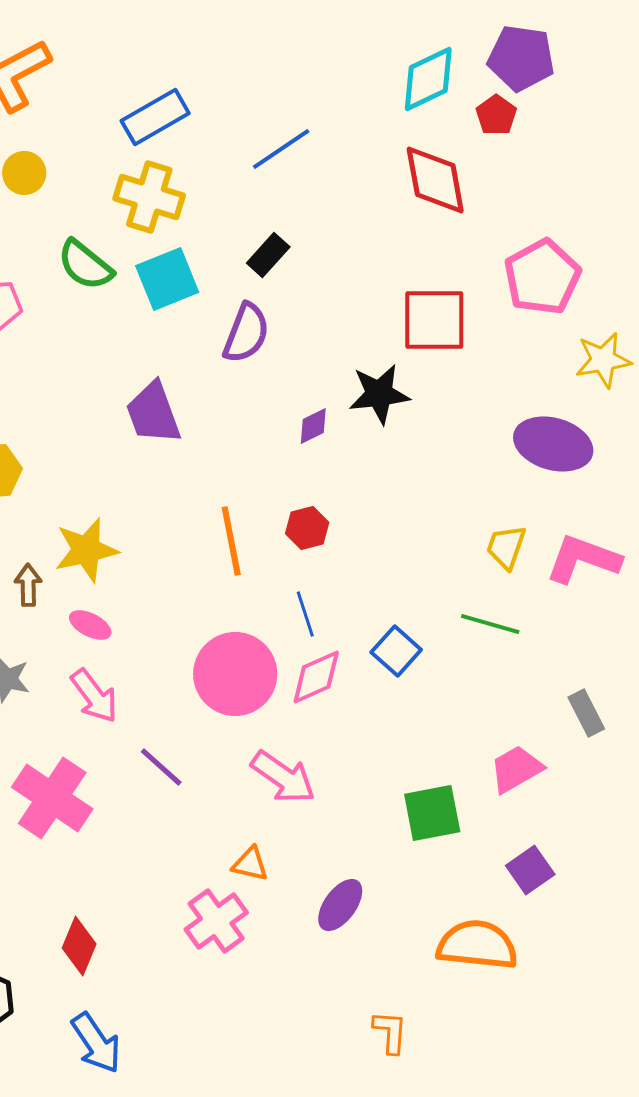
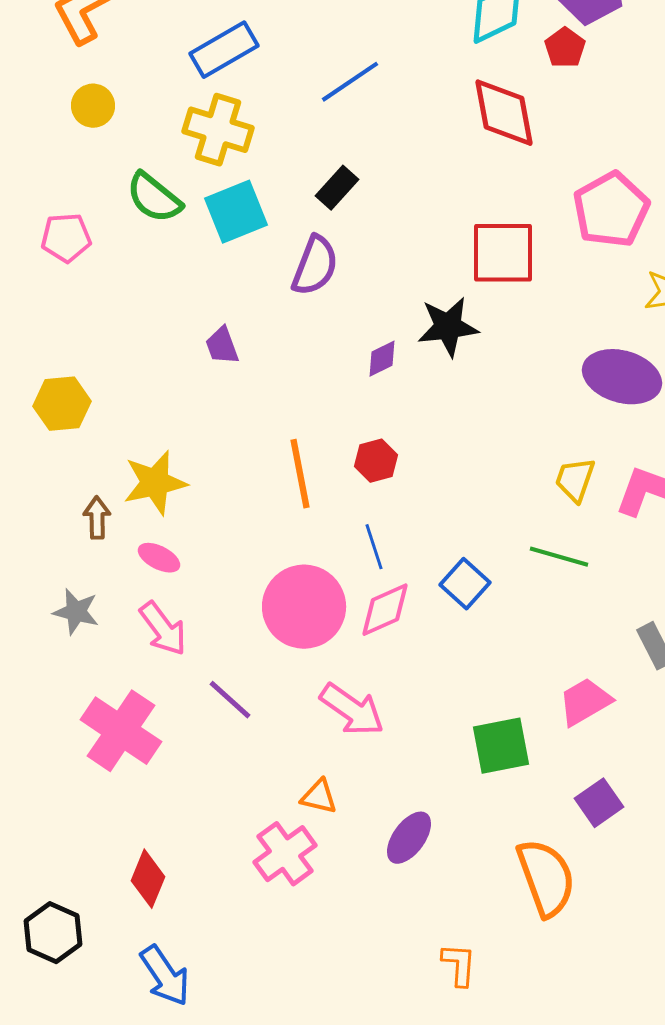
purple trapezoid: (153, 413) -> (222, 346), size x0.6
orange semicircle: (477, 945) -> (546, 878), turned 64

